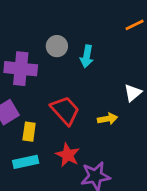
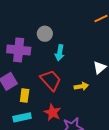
cyan arrow: (87, 56) -> (60, 53), moved

